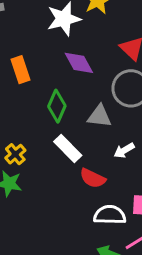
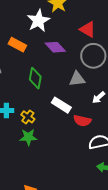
orange rectangle: (20, 70) -> (17, 45), moved, turned -30
green diamond: (57, 106) -> (35, 78), moved

